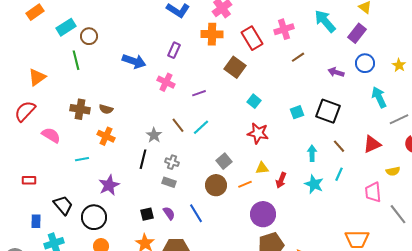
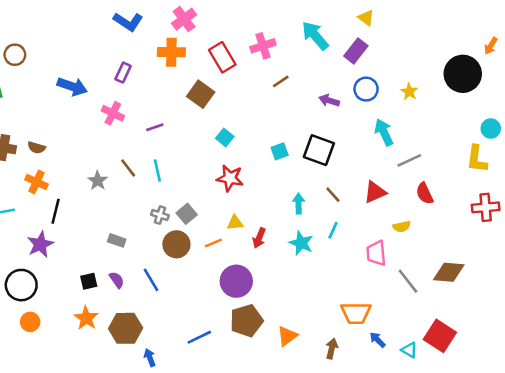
cyan line: (201, 127) -> (157, 171), turned -60
black line: (143, 159) -> (56, 211), moved
gray cross: (172, 162) -> (160, 215), moved

